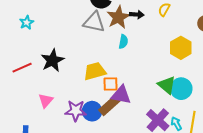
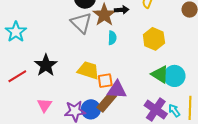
cyan star: (27, 22) -> (16, 32), size x1.5
gray triangle: (94, 22) -> (81, 23), turned 40
yellow hexagon: (181, 48) -> (154, 39), moved
yellow trapezoid: (95, 71) -> (88, 70), turned 40

